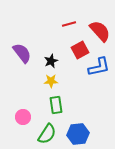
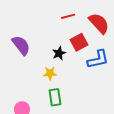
black star: (51, 61) -> (59, 53), moved

